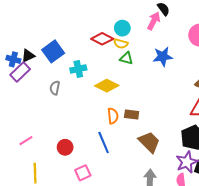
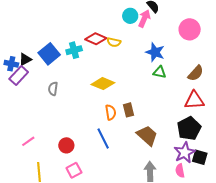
cyan circle: (122, 28) -> (130, 16), moved
blue star: (163, 57) -> (155, 52), turned 30
green triangle: (126, 58) -> (160, 72), moved
cyan cross: (78, 69) -> (74, 50), moved
brown rectangle: (132, 114) -> (129, 110), turned 72
pink square: (83, 173) -> (74, 170), moved

